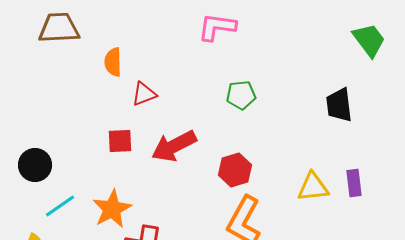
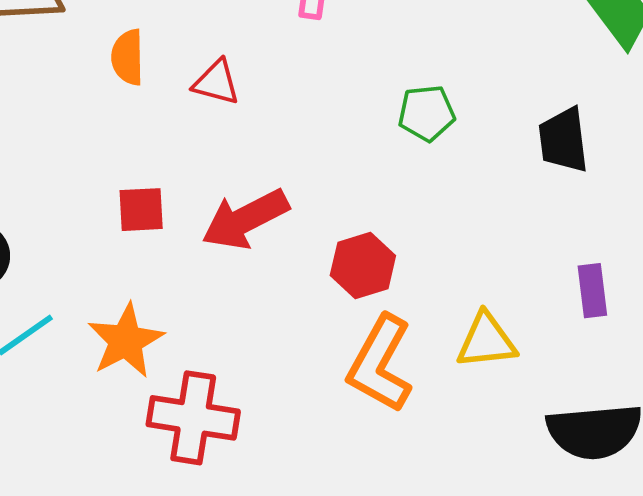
red triangle: (144, 94) -> (216, 82), moved, turned 36
green pentagon: (241, 95) -> (427, 113), moved
yellow triangle: (313, 187) -> (486, 341), moved

